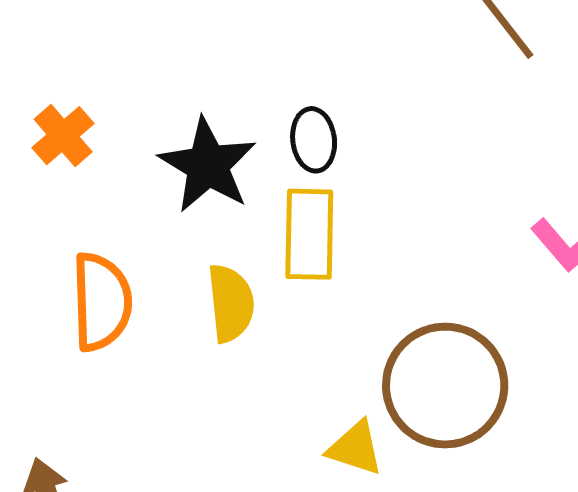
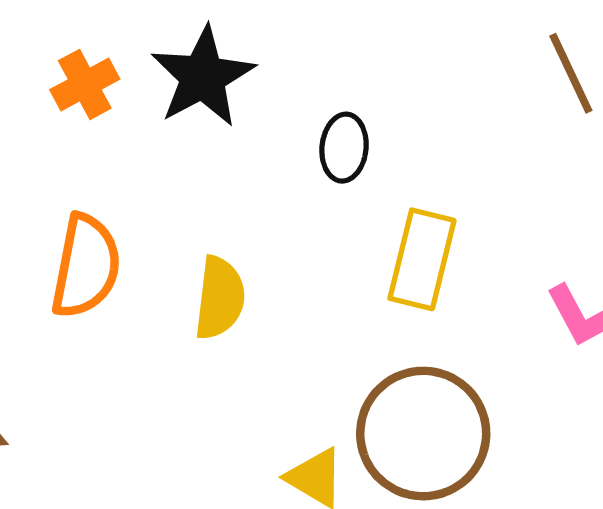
black star: (208, 165) -> (203, 77), moved
yellow rectangle: (309, 234) -> (422, 259), moved

